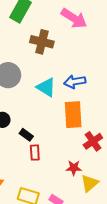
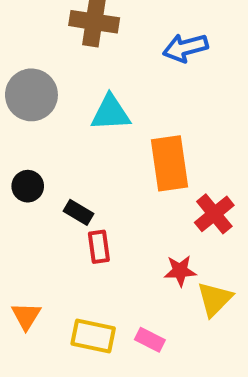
blue arrow: (75, 82) -> (185, 48), moved
cyan triangle: (46, 87) -> (111, 113), turned -30

